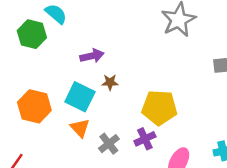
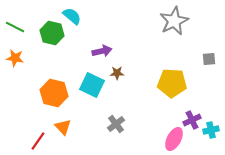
yellow pentagon: (159, 108) -> (172, 83), moved
orange triangle: (80, 128) -> (63, 127), moved
purple cross: (145, 139) -> (192, 120), moved

